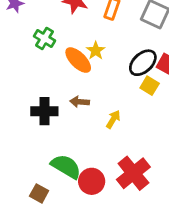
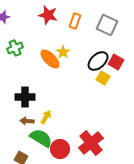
green cross: (44, 38) -> (15, 48), moved, turned 35
brown arrow: (80, 102) -> (27, 121), moved
yellow arrow: (113, 119) -> (46, 117), moved

